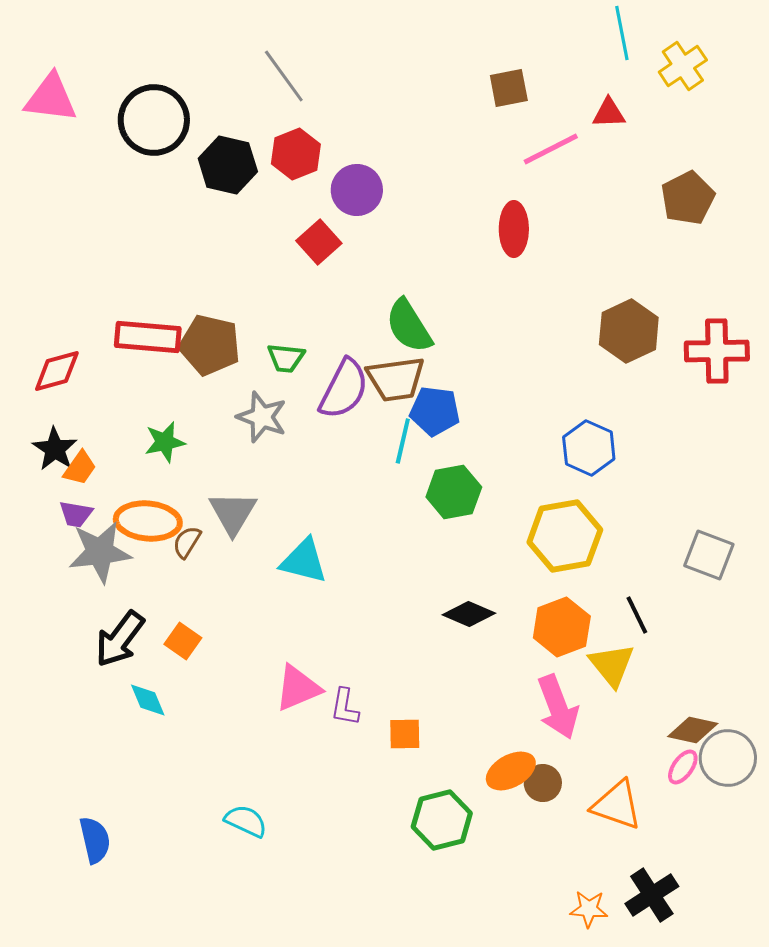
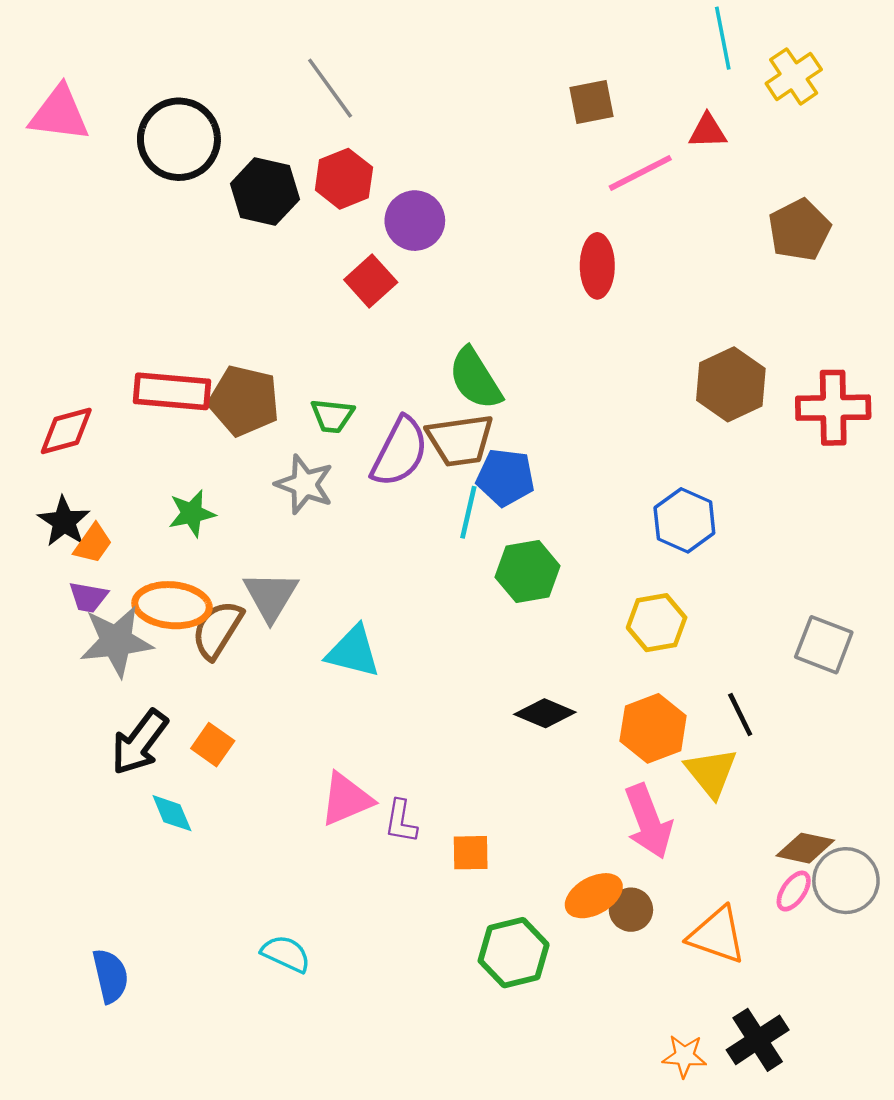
yellow hexagon: (565, 536) -> (657, 623), size x0.7
brown semicircle: (187, 542) -> (217, 630), size x1.6

